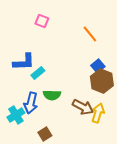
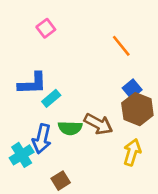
pink square: (42, 21) -> (46, 28), moved, turned 32
brown arrow: (83, 107) -> (98, 124), moved

